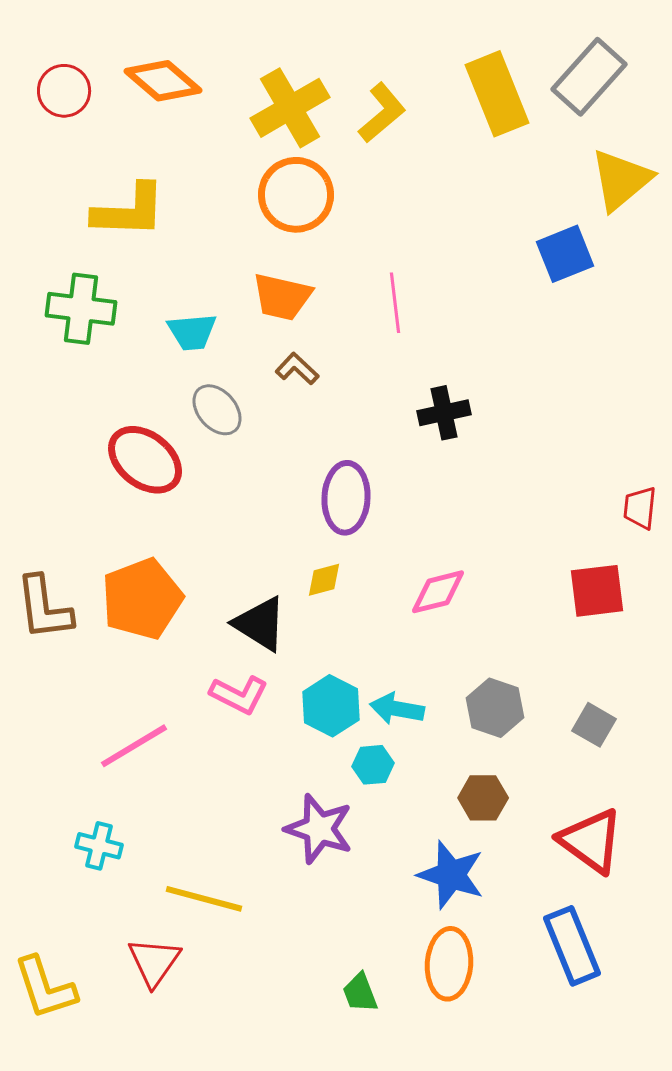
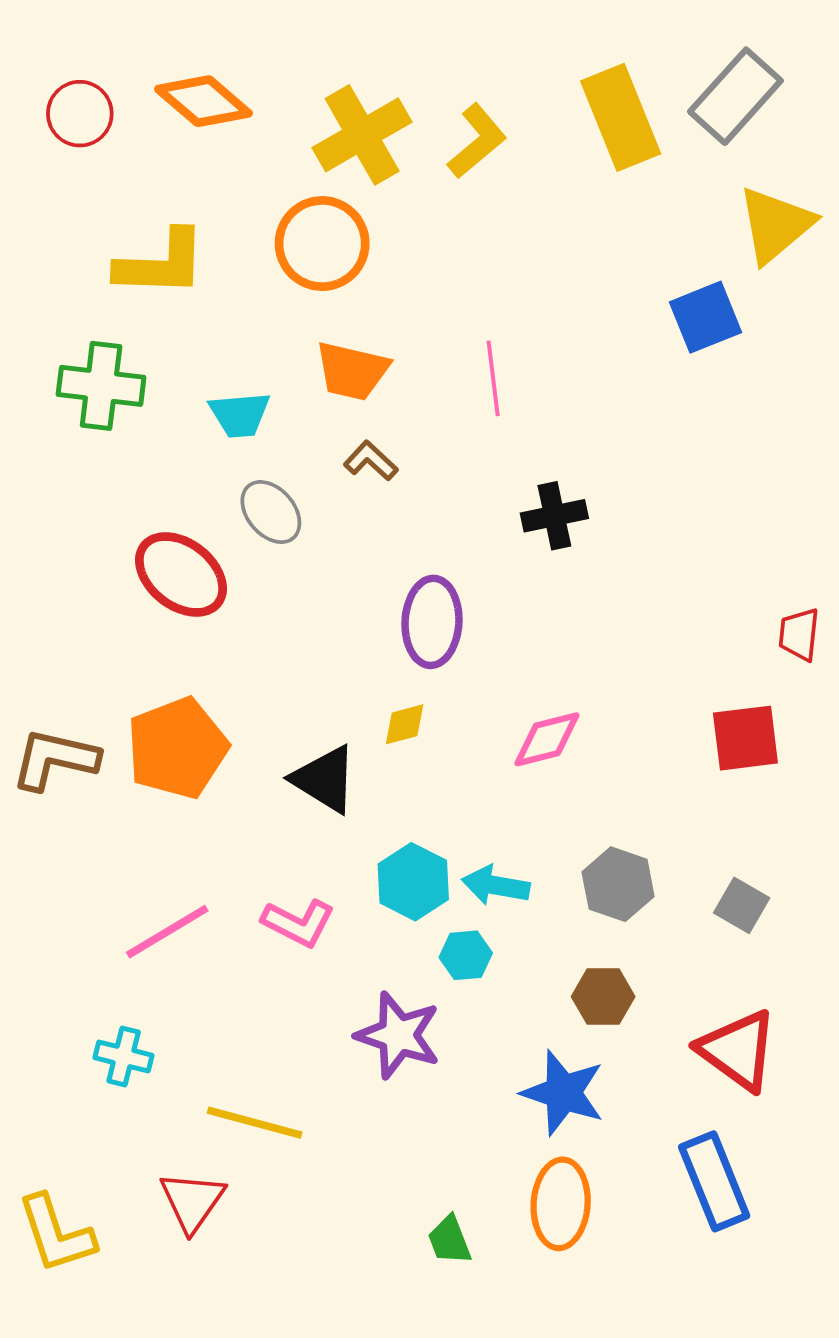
orange circle: (296, 195) -> (322, 244), moved
brown L-shape: (44, 608) -> (55, 759), turned 110
pink L-shape: (239, 695) -> (298, 923), moved

